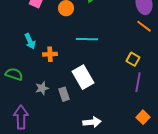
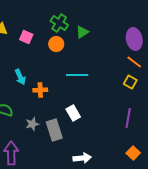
yellow square: (133, 59) -> (130, 82), moved
white rectangle: (83, 77) -> (73, 113), size x0.7
gray rectangle: (64, 94) -> (54, 130), size x1.5

